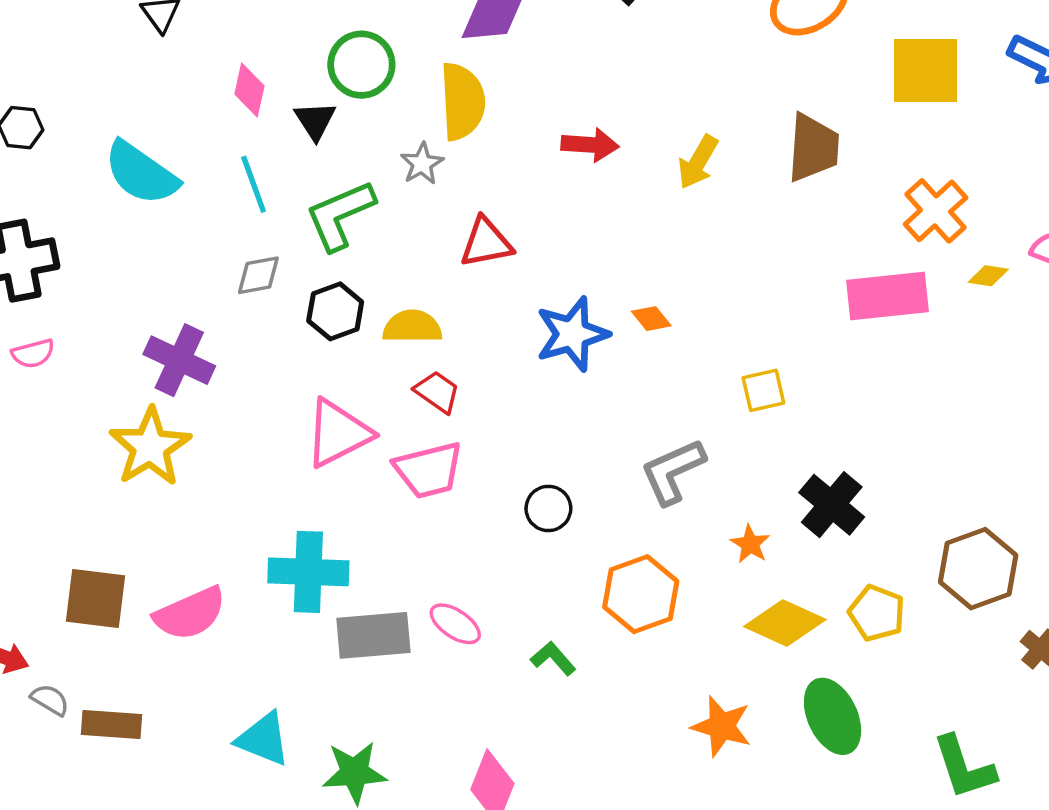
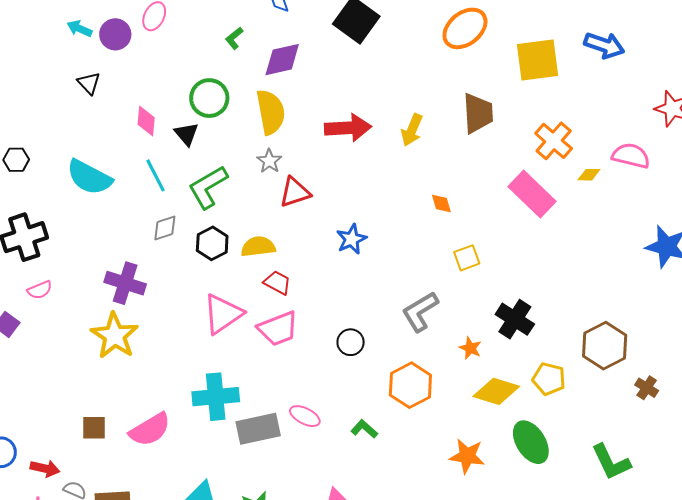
red arrow: (590, 145) -> (348, 128), size x1.4
gray star: (422, 164) -> (269, 161), moved
pink rectangle: (888, 296) -> (532, 194), turned 57
orange diamond: (651, 319) -> (441, 203), moved, turned 30
blue star: (572, 334) -> (352, 239), size x0.7
brown square: (96, 599) -> (94, 428), size x0.7

